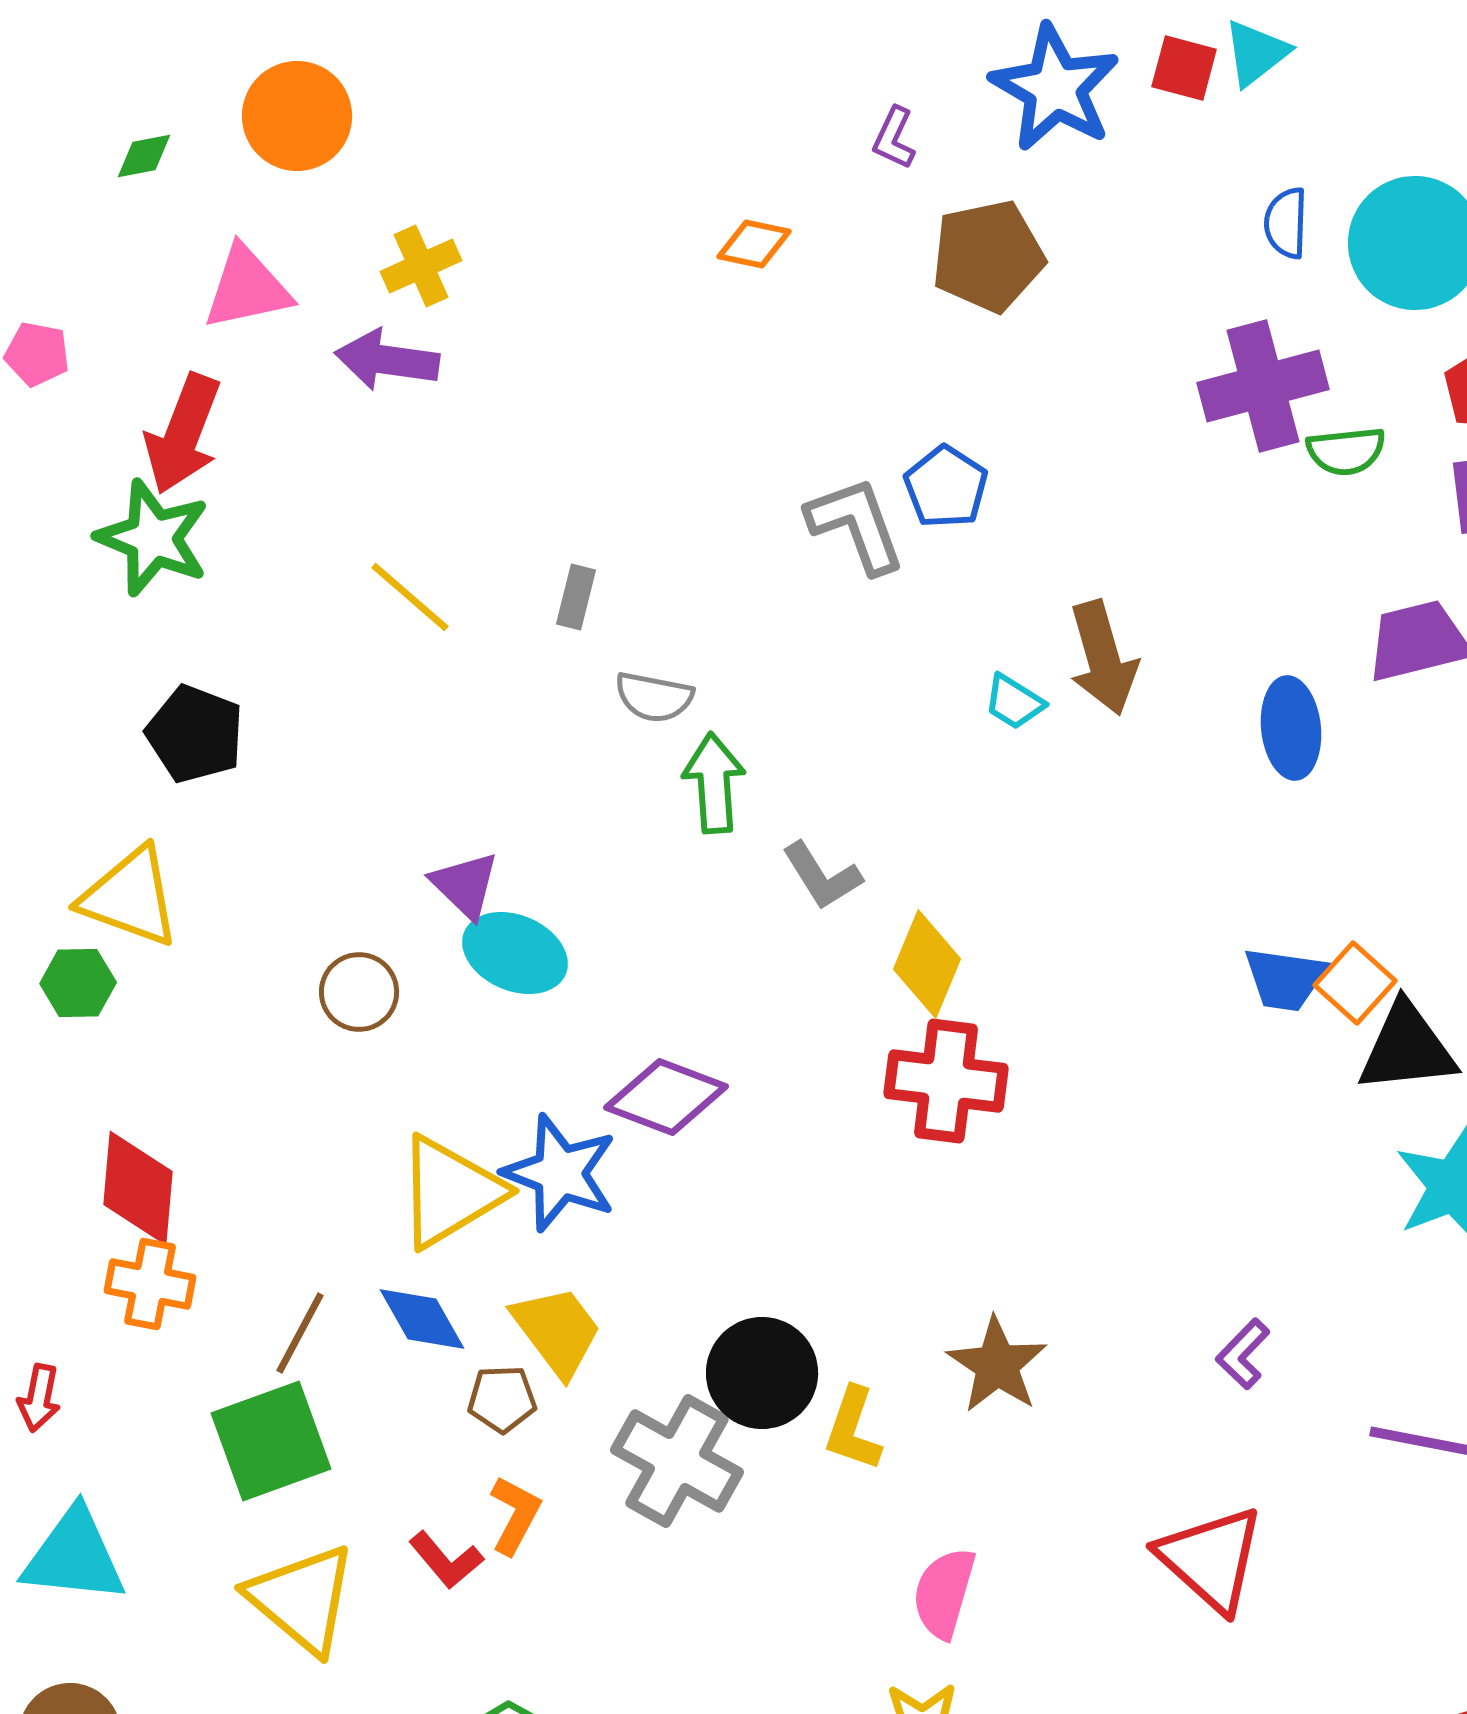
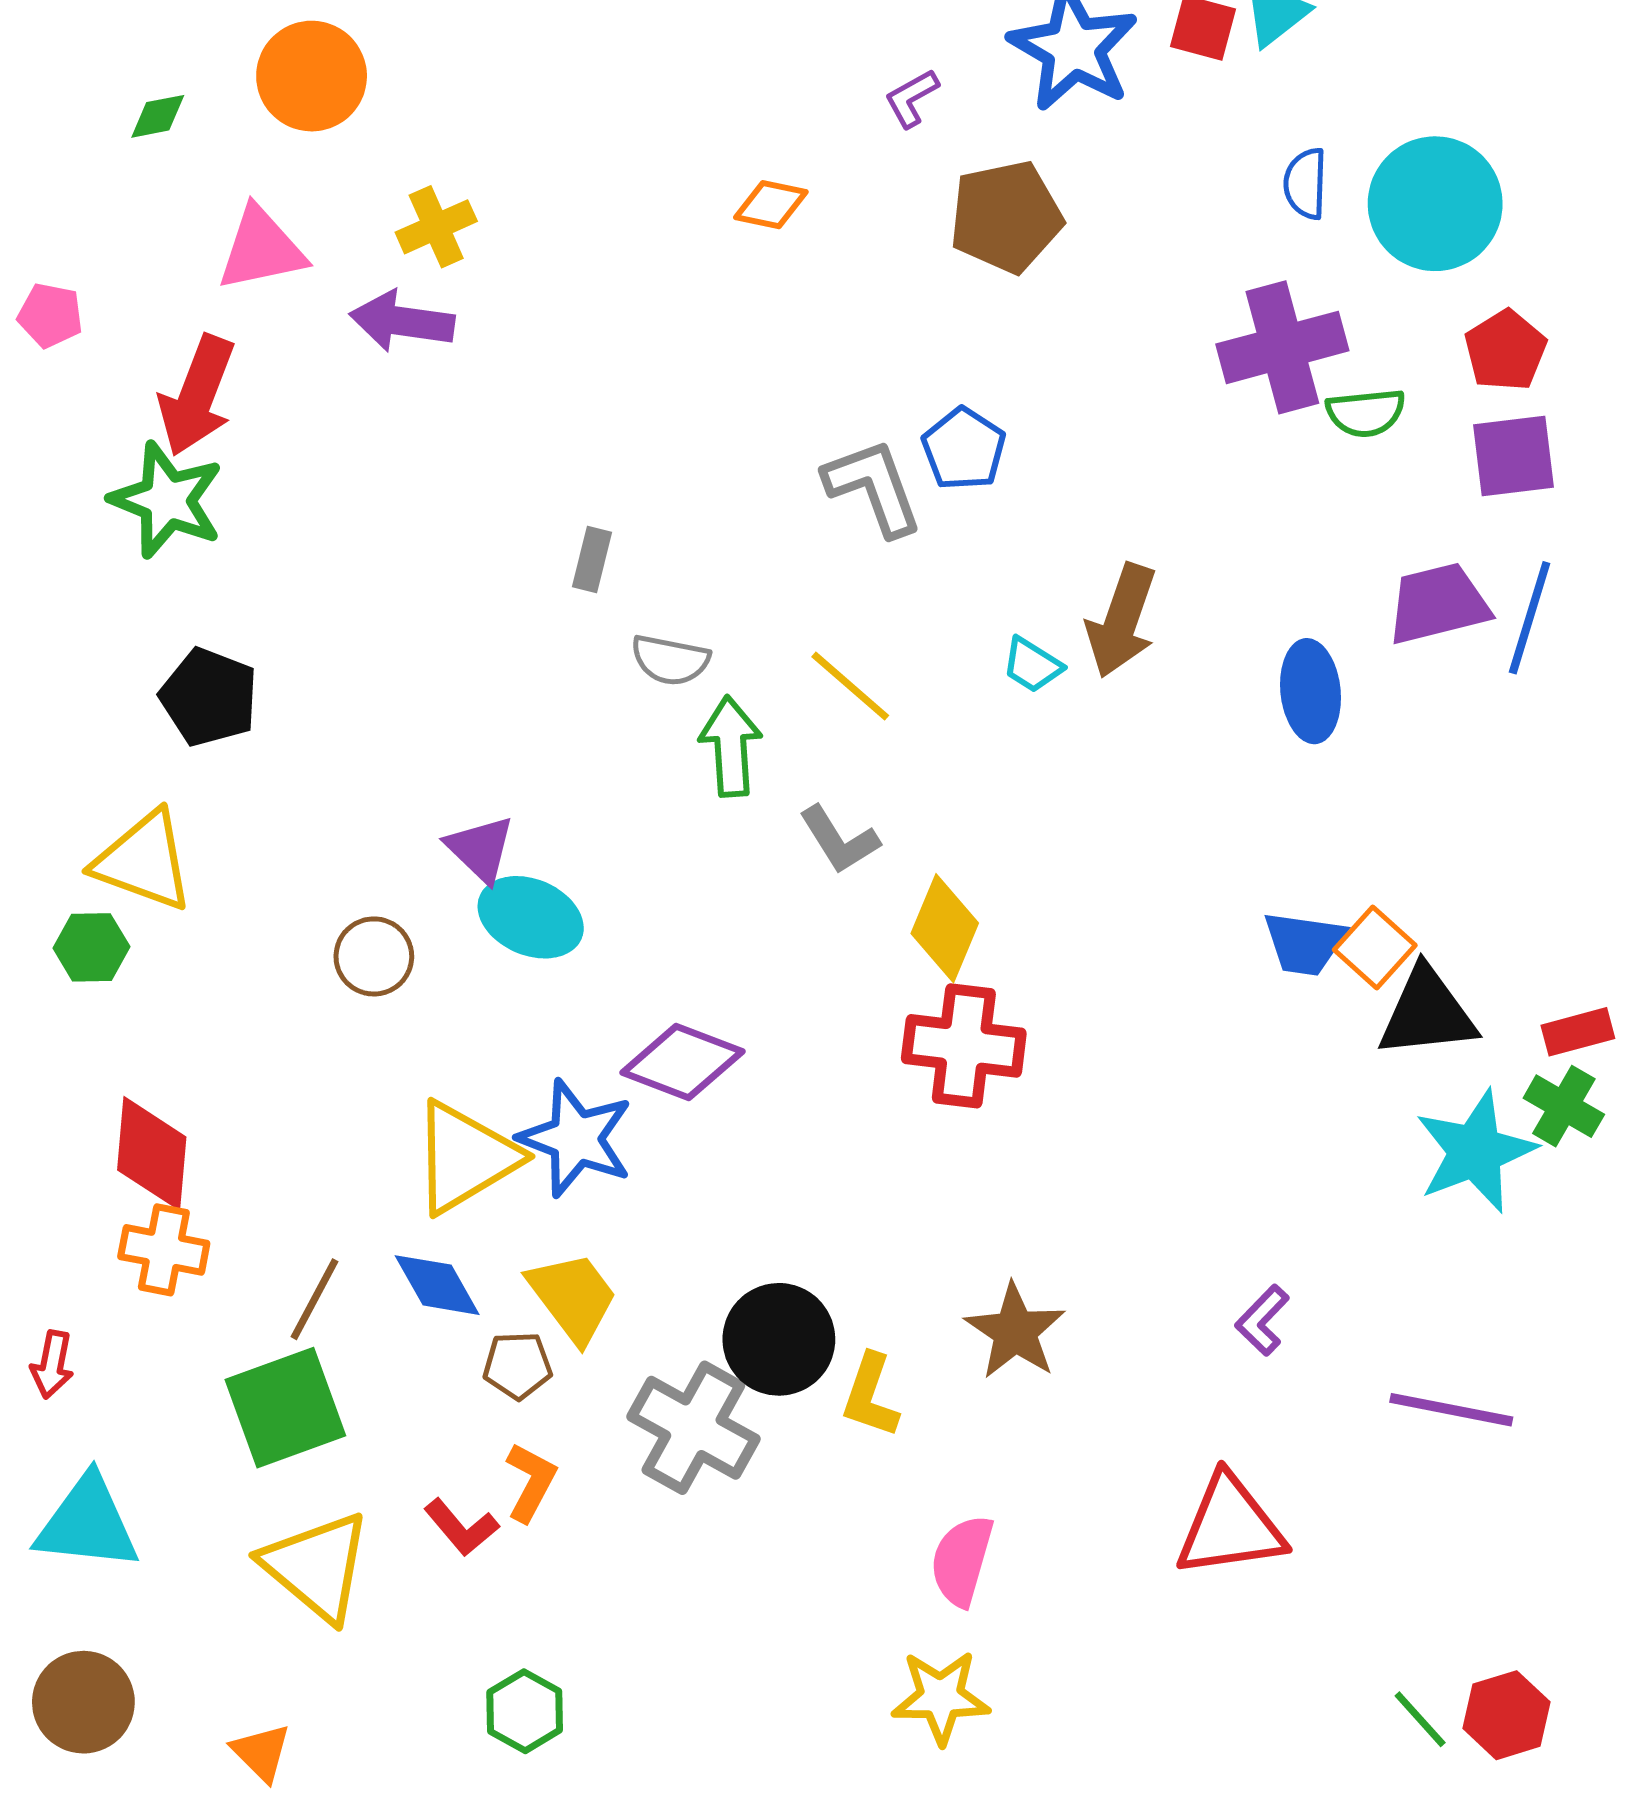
purple L-shape: (894, 138) -> (912, 98), turned 36
yellow line: (410, 597) -> (850, 686), moved
brown arrow: (1103, 658) -> (1122, 621), turned 35
red triangle: (1211, 1559) -> (1230, 1526), turned -50

